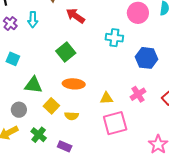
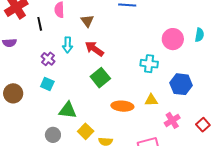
red arrow: (75, 16) -> (94, 49), moved
purple cross: (10, 23) -> (48, 59), moved
orange ellipse: (74, 84) -> (122, 106), moved
yellow triangle: (106, 98) -> (151, 100), moved

